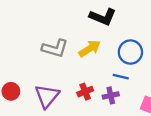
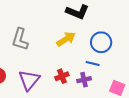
gray L-shape: (55, 48) -> (20, 39), moved, turned 90

